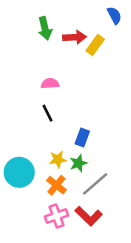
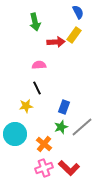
blue semicircle: (114, 15) -> (78, 12), moved
red arrow: (75, 37) -> (56, 42), moved
yellow star: (58, 159) -> (26, 106), moved
gray line: (95, 184) -> (82, 127), moved

